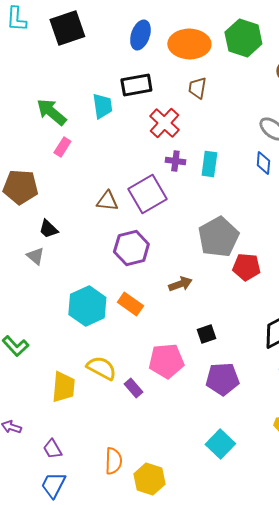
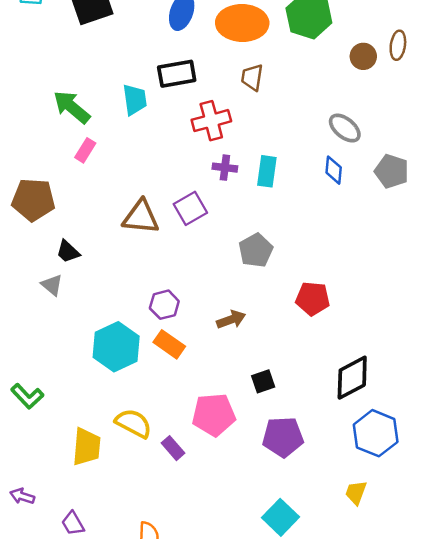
red cross: (164, 123) -> (211, 121), turned 32
purple square: (147, 194) -> (190, 208), size x0.7
brown triangle: (107, 201) -> (141, 217), size x1.4
gray pentagon: (218, 237) -> (256, 250), moved, size x0.7
purple hexagon: (131, 248) -> (164, 305), moved, size x0.7

